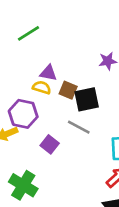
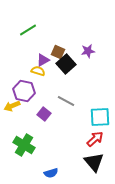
purple triangle: (48, 73) -> (43, 60), turned -40
brown square: (68, 90) -> (58, 52), moved
black square: (87, 99) -> (66, 64), moved, turned -30

